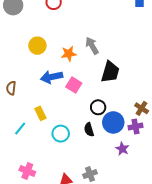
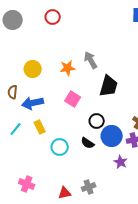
yellow circle: (37, 46) -> (33, 69), moved
blue arrow: (52, 77) -> (33, 103), moved
brown semicircle: (11, 88) -> (13, 92), moved
cyan line: (20, 129) -> (16, 129), moved
black semicircle: (89, 130) -> (88, 143), turned -40

